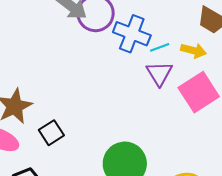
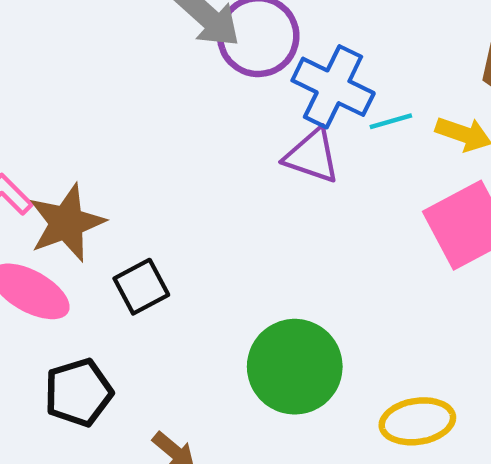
purple triangle: (159, 73) -> (312, 156), moved, turned -44

